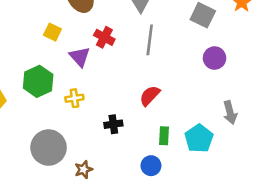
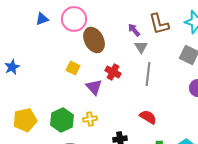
green hexagon: (38, 81) -> (62, 120), moved
red semicircle: (150, 96) -> (148, 117), turned 78

